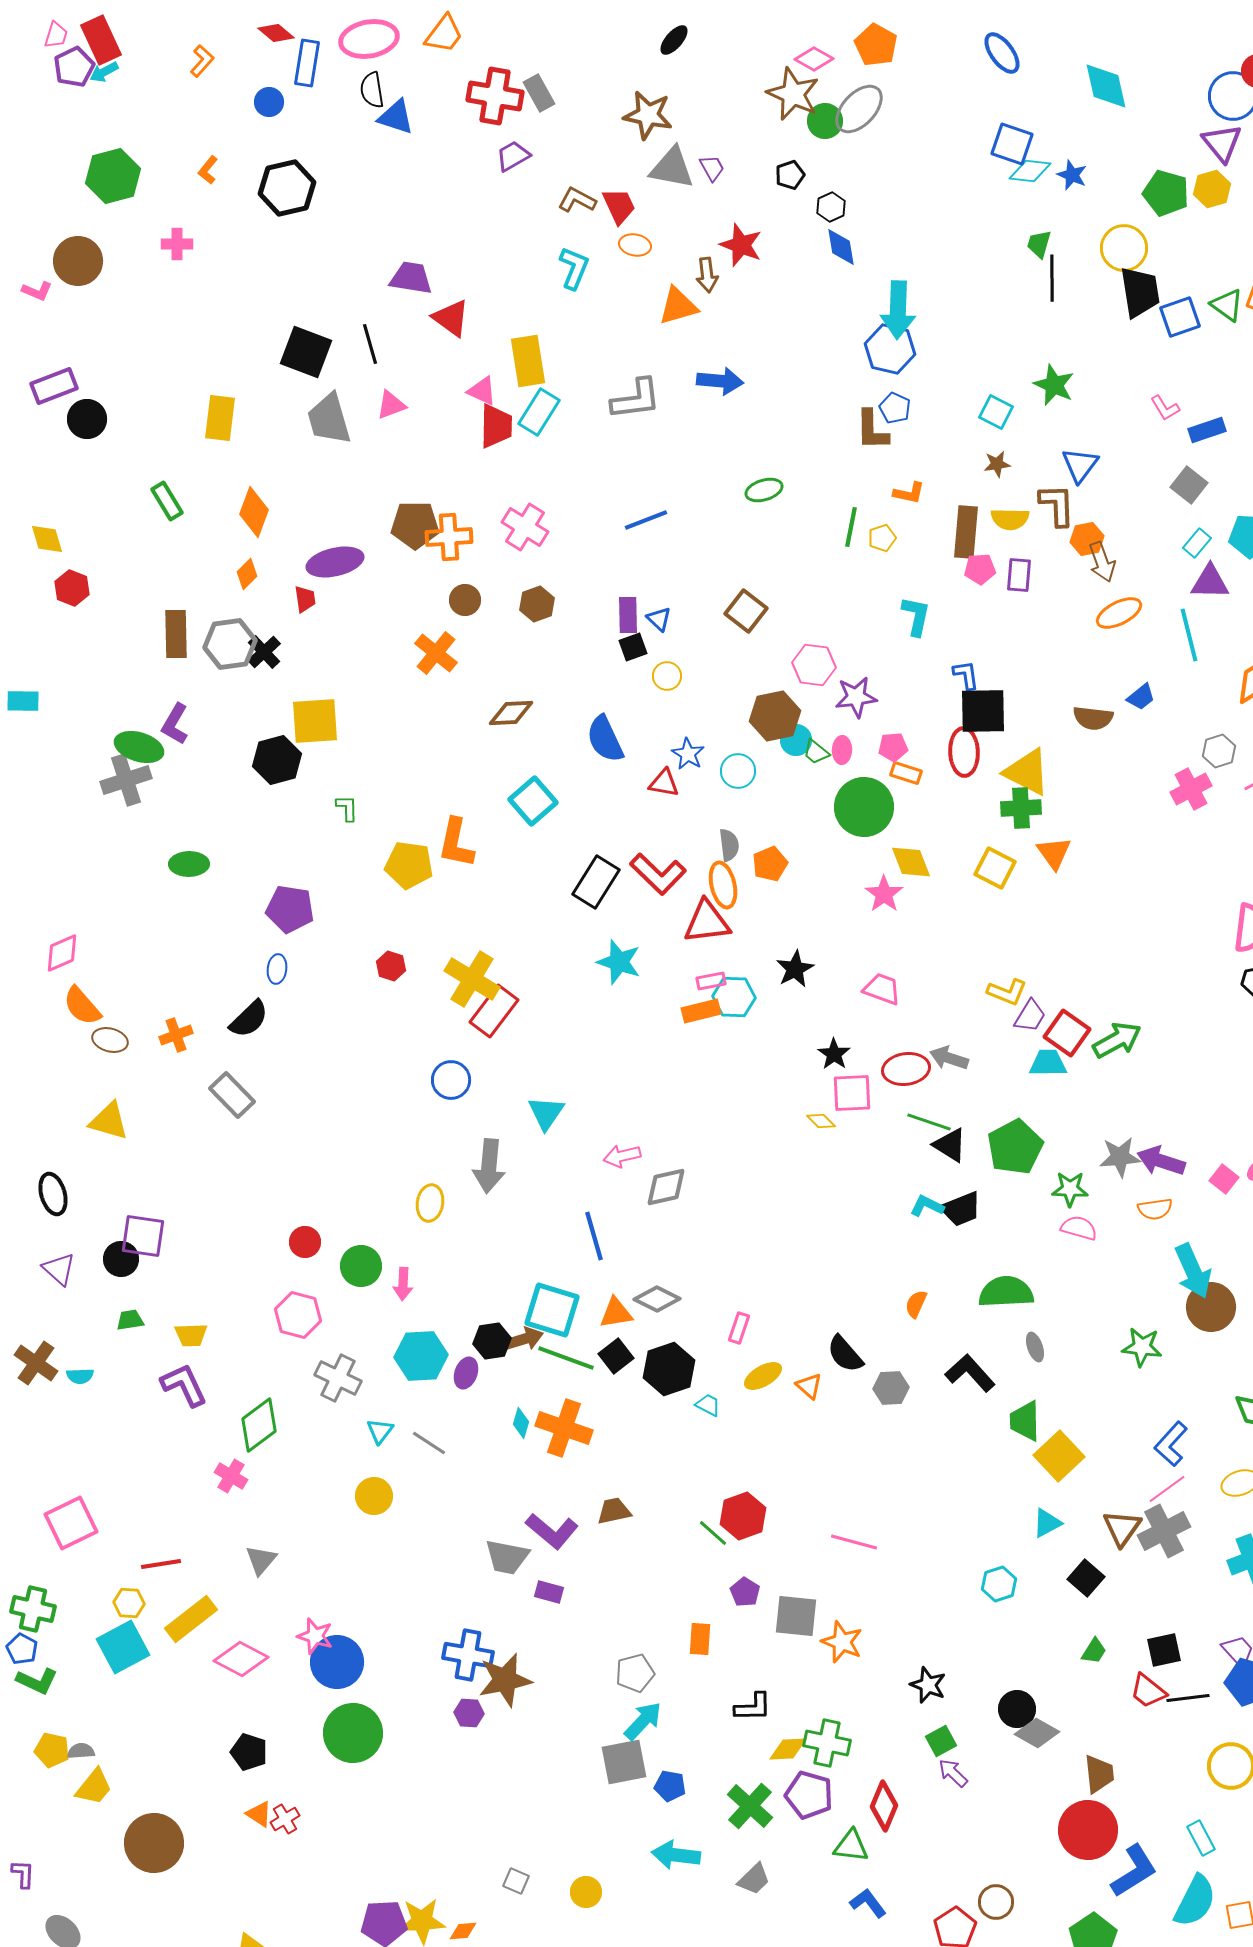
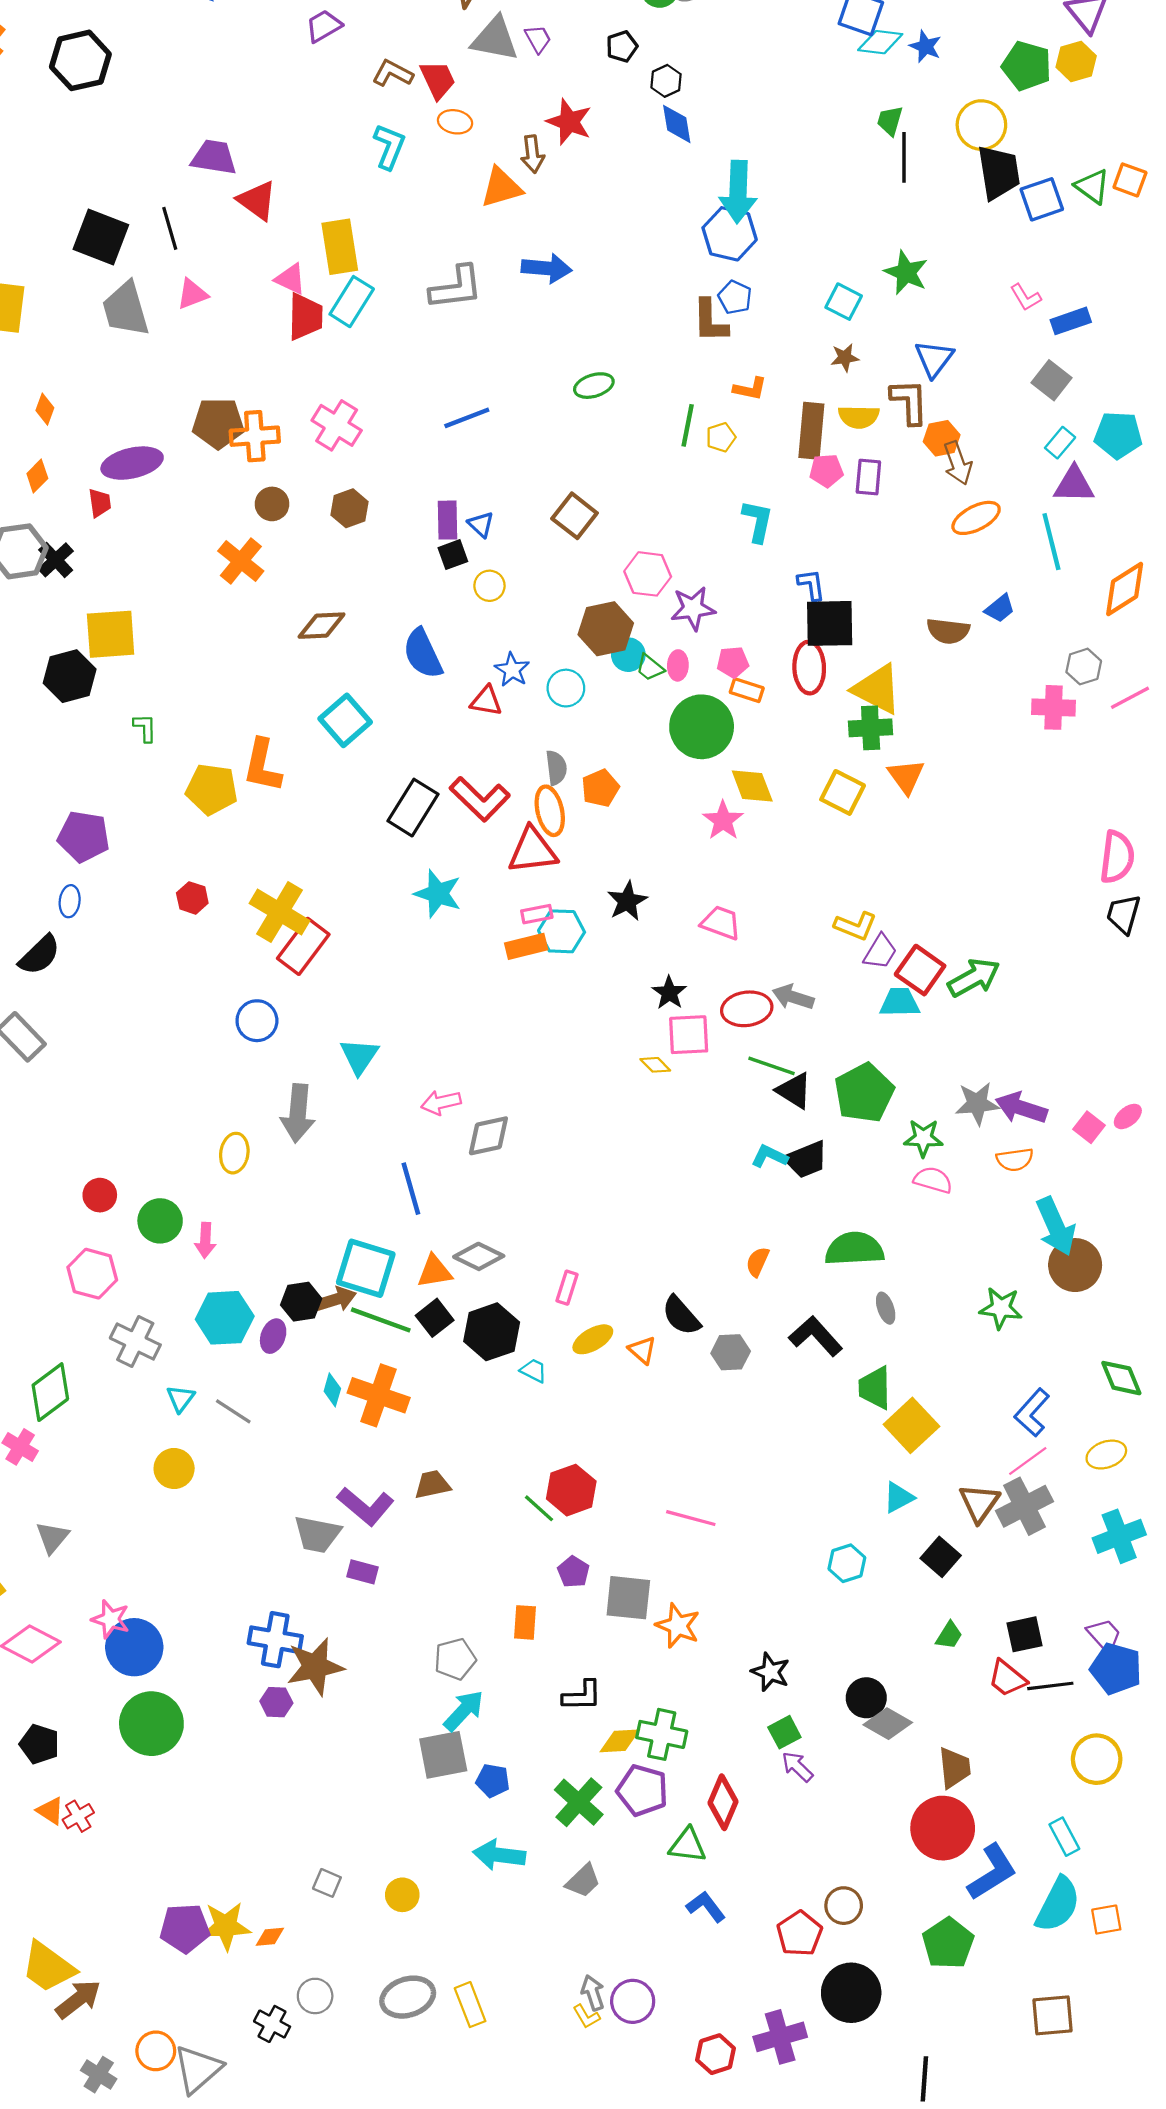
orange diamond: (254, 512) -> (45, 409), size x0.6
pink cross: (1191, 789) -> (1054, 707), turned 30

